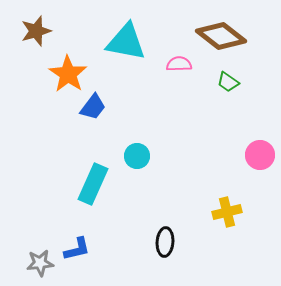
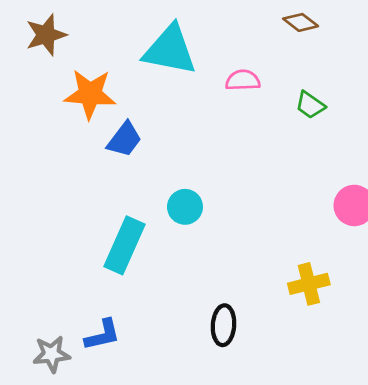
brown diamond: (221, 36) -> (301, 22), moved, size x0.5
orange star: (68, 74) -> (90, 94), turned -30

